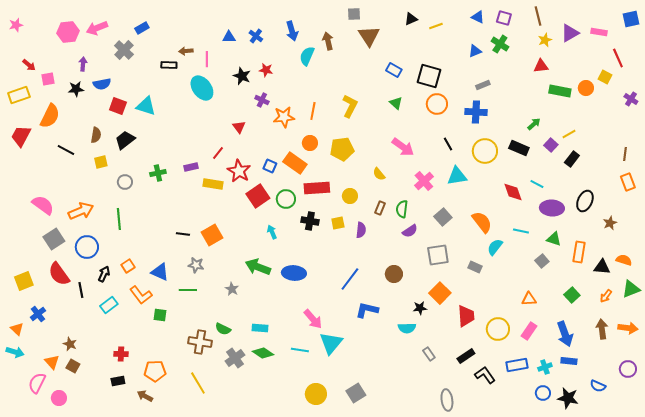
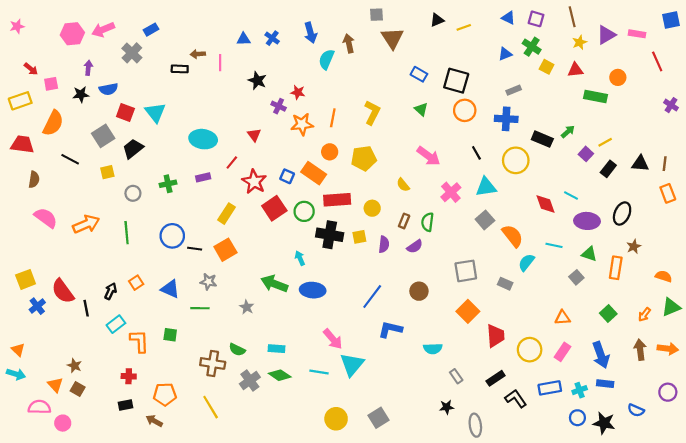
red star: (266, 70) -> (298, 92), moved
yellow square: (605, 77) -> (547, 67), moved
cyan ellipse: (202, 88) -> (203, 139), moved, turned -45
orange circle: (586, 88) -> (618, 77), moved
cyan triangle: (146, 106) -> (155, 113), turned 35
brown semicircle: (96, 135) -> (34, 179), moved
red trapezoid: (21, 136) -> (22, 144), turned 70
black rectangle: (519, 148) -> (542, 139), moved
yellow rectangle: (213, 184) -> (227, 214), moved, turned -66
gray square: (443, 217) -> (485, 220), moved
black cross: (310, 221) -> (330, 235), size x1.4
brown star: (610, 223) -> (634, 246), moved
purple semicircle: (410, 231) -> (415, 246), moved
cyan arrow: (272, 232) -> (300, 258), moved
gray square: (54, 239) -> (103, 136), moved
blue circle: (87, 247) -> (172, 236), moved
black triangle: (602, 267) -> (640, 164), moved
yellow square: (24, 281) -> (26, 279), moved
orange L-shape: (141, 295) -> (139, 341), moved, turned -145
black star: (420, 308) -> (447, 407), moved
blue cross: (38, 314) -> (37, 306), moved
pink semicircle: (37, 383) -> (39, 407), turned 65

